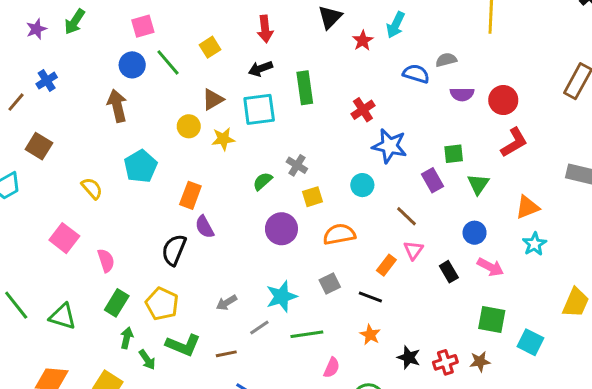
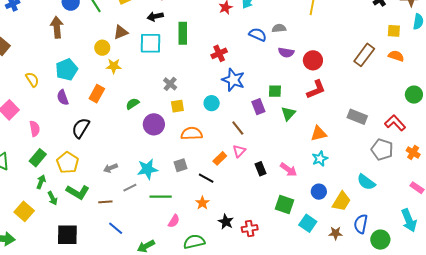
yellow star: (223, 139) -> (114, 66), moved
green semicircle: (263, 181) -> (132, 104), moved
purple semicircle: (205, 227) -> (63, 97), moved
blue circle: (475, 233) -> (319, 192), moved
brown star: (480, 361) -> (336, 233), moved

